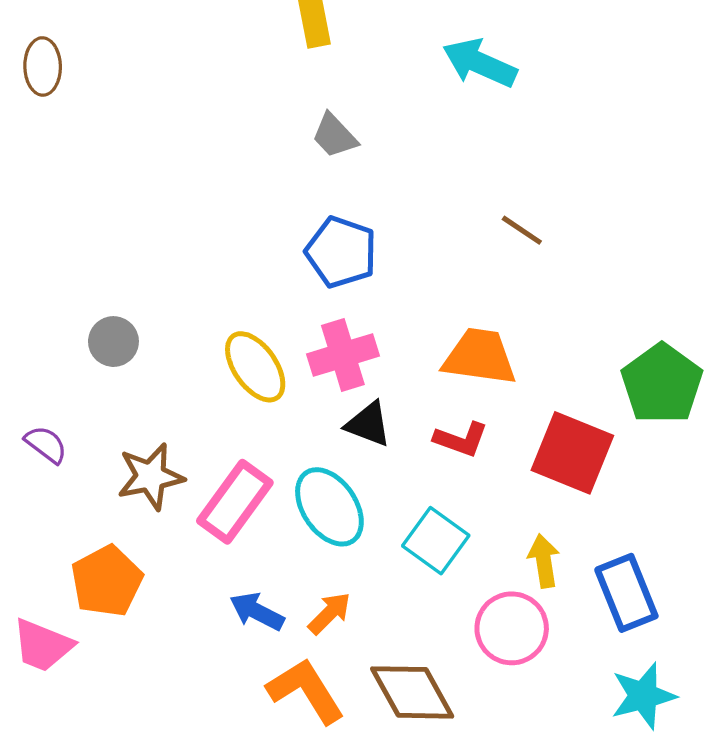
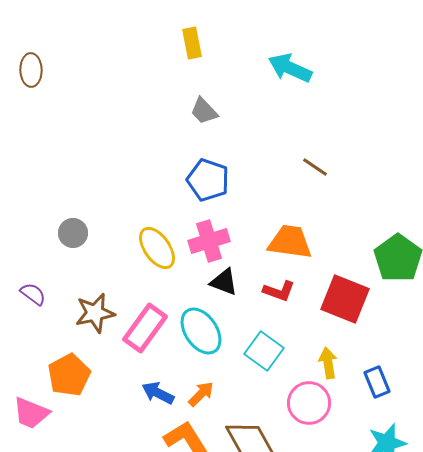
blue rectangle: (626, 593) -> (377, 382), size x0.7

